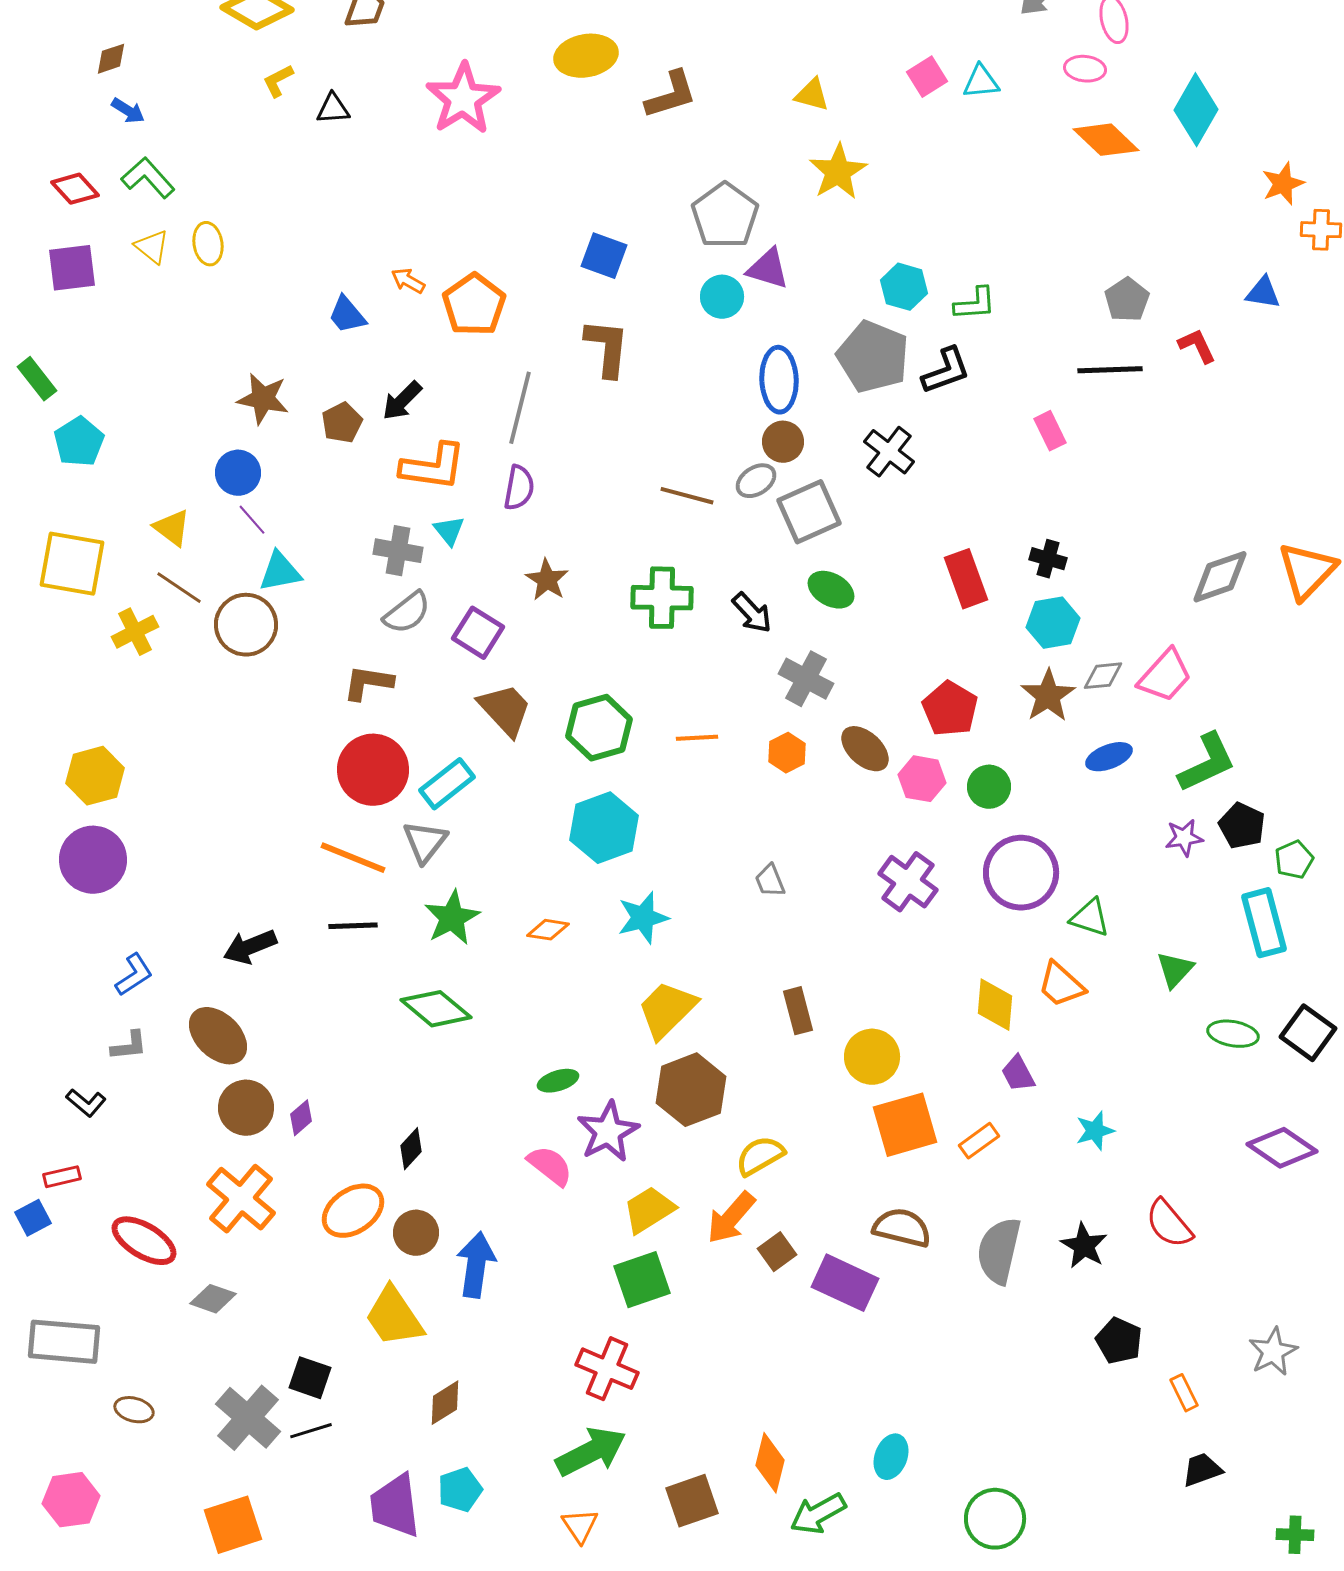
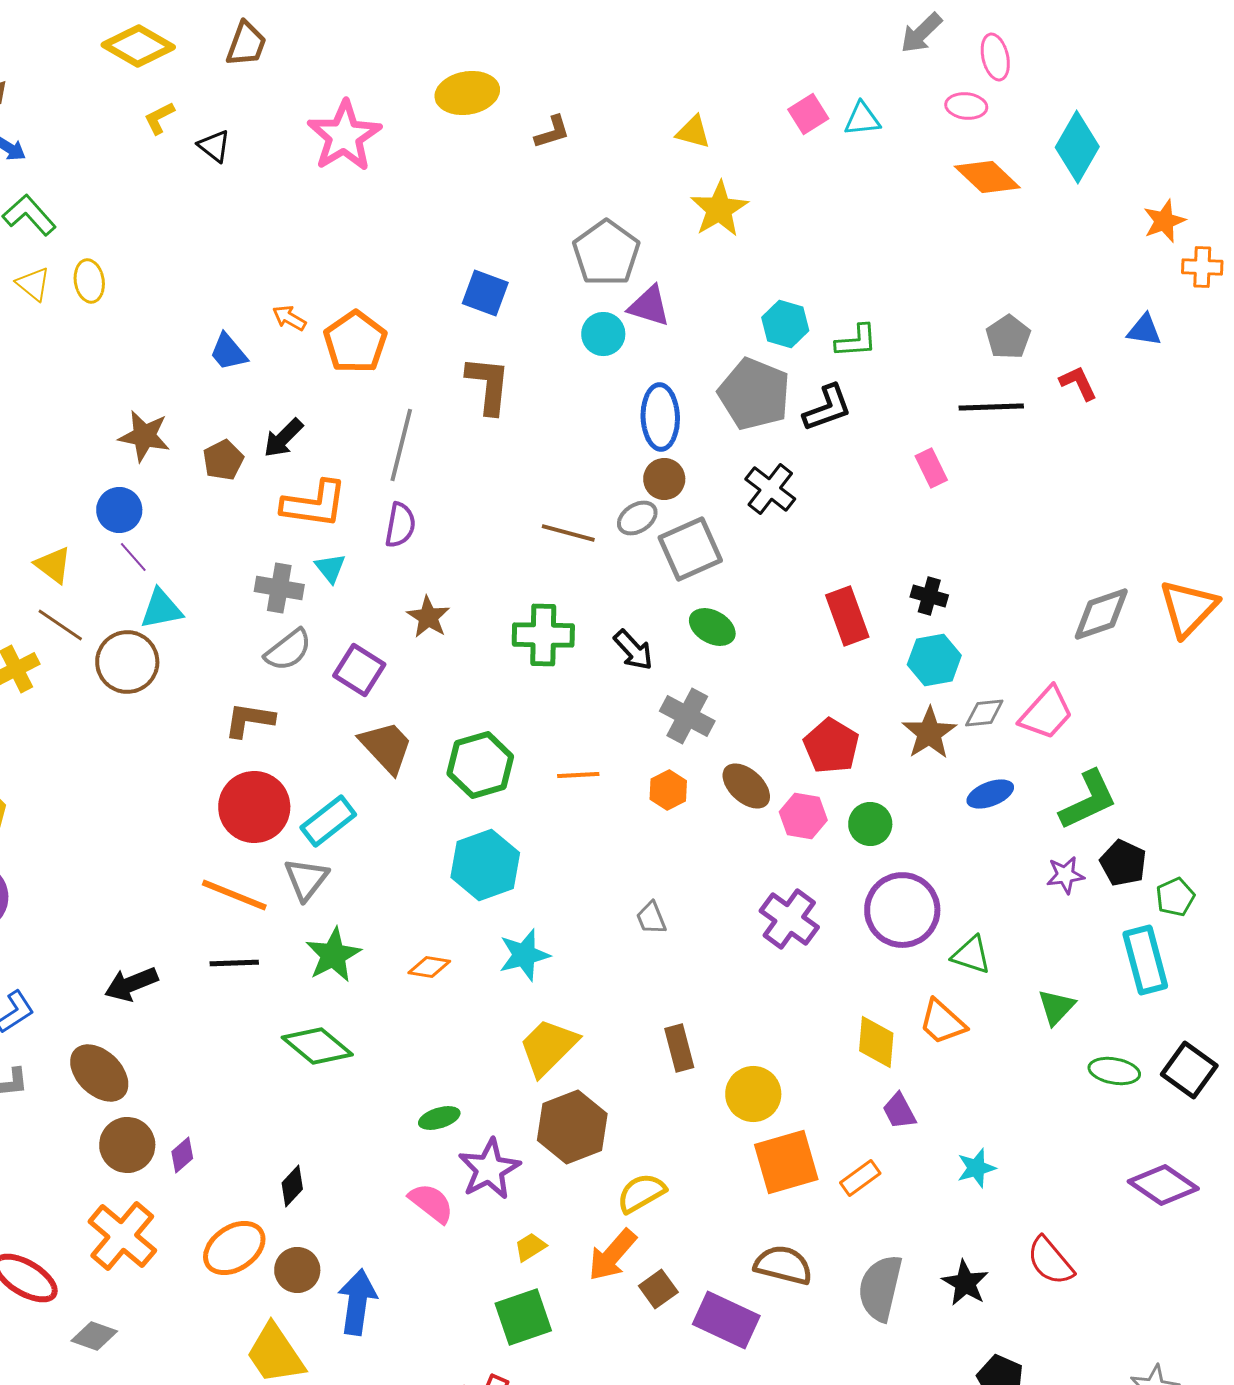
brown L-shape: (671, 95) -> (552, 132), size x0.7
black triangle: (333, 109) -> (214, 146), turned 42
yellow trapezoid: (649, 1210) -> (530, 1247), size x0.6

